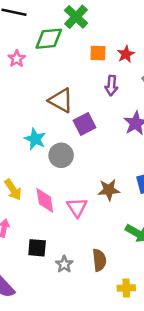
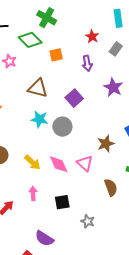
green diamond: (49, 39) -> (30, 40), turned 65
orange square: (98, 53) -> (56, 55), moved
brown triangle: (61, 100) -> (38, 88), moved
brown semicircle: (99, 260) -> (111, 187), moved
gray star: (64, 264) -> (88, 221), moved

